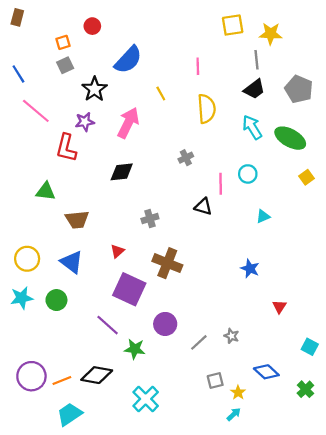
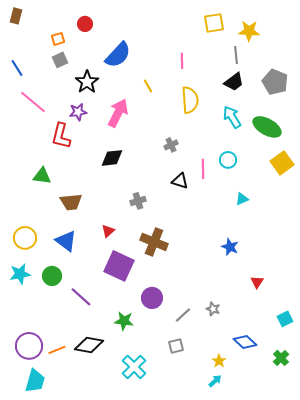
yellow square: (307, 177) -> (282, 163), size x1.6
black triangle: (203, 207) -> (180, 181), moved
purple line: (108, 325) -> (81, 297), moved
cyan square: (310, 347) -> (285, 319), turned 35
gray square: (215, 381) -> (176, 346), moved
cyan trapezoid: (70, 414) -> (35, 381), moved, turned 140

